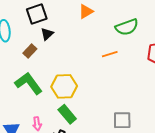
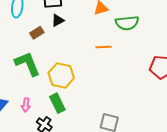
green semicircle: (127, 27) -> (127, 23), moved
orange line: (110, 54) -> (104, 47), moved

